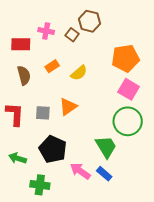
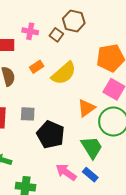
yellow semicircle: (79, 73) -> (64, 73), size x1.5
orange triangle: (68, 107) -> (86, 108), moved
black pentagon: (53, 149) -> (51, 135), moved

